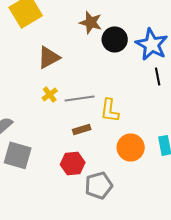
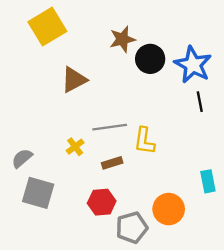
brown star: (91, 22) -> (122, 39), turned -30
yellow cross: (50, 94) -> (75, 147), moved
orange circle: (131, 147) -> (169, 209), moved

